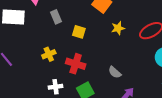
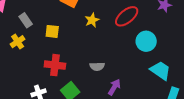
yellow cross: (49, 54) -> (18, 42), moved
gray semicircle: (115, 72) -> (97, 66), turned -32

